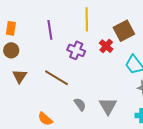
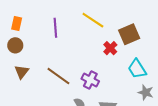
yellow line: (87, 19) -> (93, 20), turned -60
purple cross: (76, 50) -> (90, 80), moved

